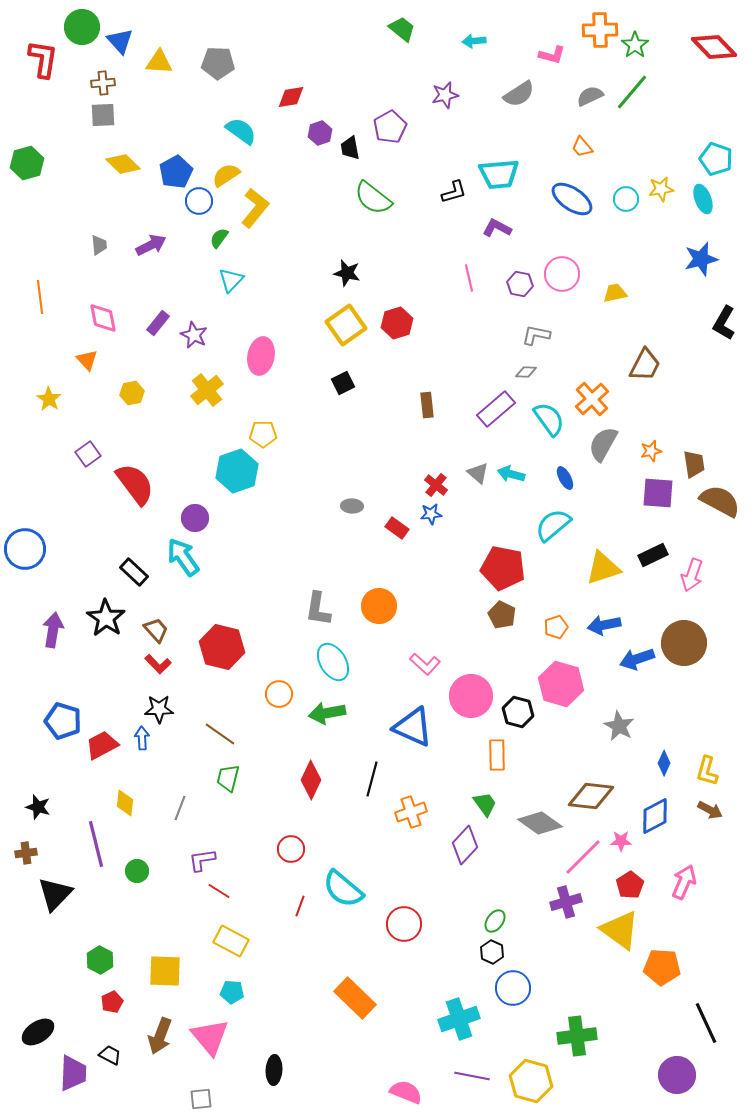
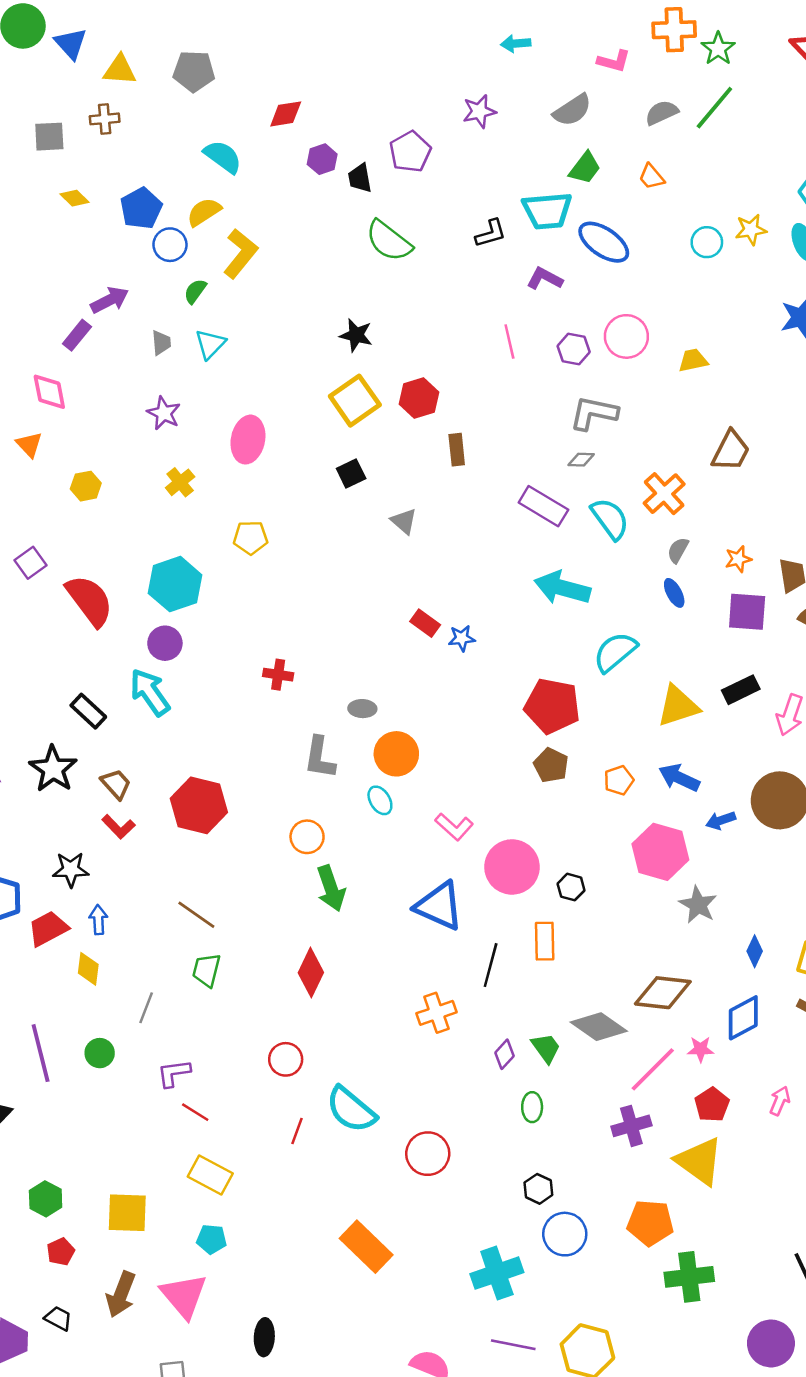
green trapezoid: (402, 29) -> (585, 168), moved, turned 88
brown cross: (103, 83) -> (105, 119), moved
yellow diamond: (123, 164) -> (74, 198), size x0.7
blue ellipse: (572, 199) -> (604, 242), moved
gray trapezoid: (99, 245) -> (161, 343), moved
purple rectangle: (158, 323) -> (77, 335), moved
gray L-shape: (536, 335) -> (594, 413), size x1.4
yellow cross: (207, 390) -> (180, 482), size x0.7
brown rectangle: (427, 405) -> (457, 450), moved
purple rectangle: (496, 409) -> (543, 506), turned 72
gray semicircle: (603, 444) -> (678, 550), size x0.6
cyan hexagon: (237, 471) -> (175, 584), moved
gray triangle: (478, 473) -> (404, 521), moved
cyan arrow: (511, 474) -> (562, 588), size x1.6
blue ellipse: (565, 478) -> (674, 593), moved
red cross: (436, 485) -> (278, 675), moved, turned -30
gray ellipse: (352, 506) -> (362, 709), moved
red rectangle: (397, 528) -> (425, 623), moved
blue arrow: (604, 625) -> (679, 778), turned 36
blue arrow: (637, 659) -> (721, 820), size x0.7
cyan ellipse: (333, 662) -> (380, 800), moved, size x0.6
pink hexagon: (561, 684) -> (660, 852), moved
orange circle: (279, 694) -> (307, 837), moved
black star: (159, 709) -> (71, 869), moved
black hexagon: (518, 712) -> (571, 887), size x0.7
green arrow: (327, 713) -> (331, 888), turned -99
black line: (372, 779) -> (491, 965), moved
yellow diamond: (125, 803) -> (88, 969), moved
green trapezoid: (485, 804) -> (546, 1048), moved
purple diamond: (465, 845) -> (504, 1054), size x0.6
green circle: (137, 871) -> (100, 1053), moved
pink arrow: (684, 882) -> (780, 1101), size x0.7
green ellipse: (495, 921) -> (532, 1107), moved, turned -35
orange pentagon: (662, 967) -> (650, 1223), moved
green cross: (577, 1036) -> (689, 1277), moved

